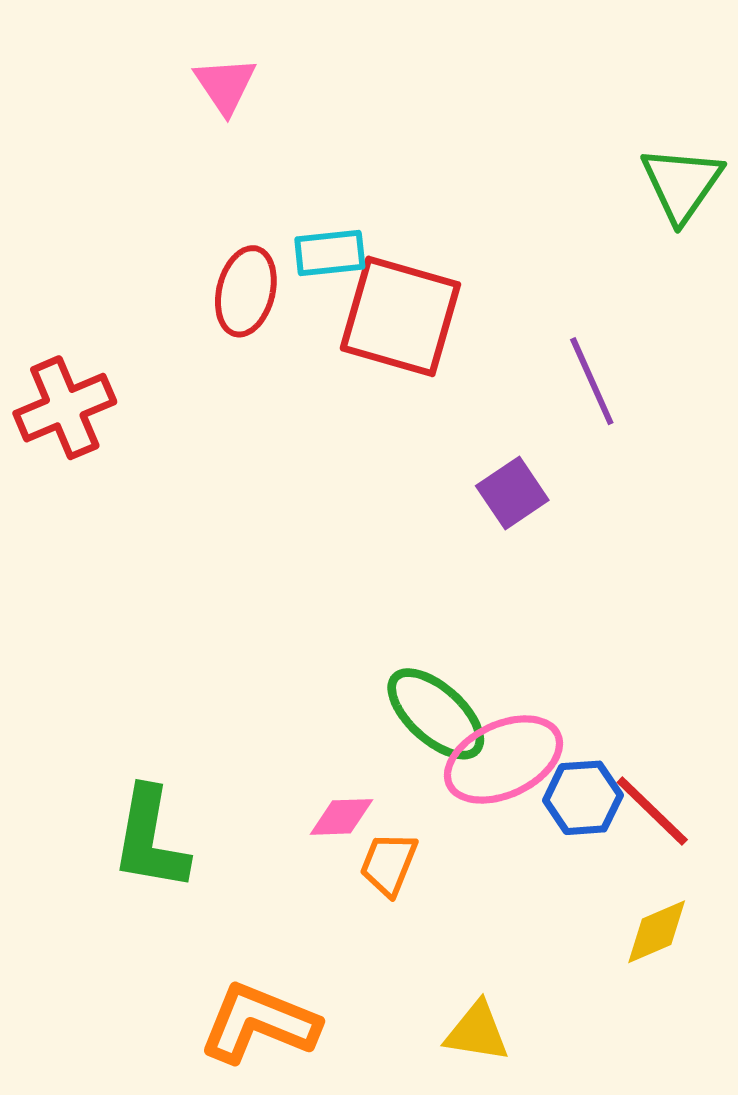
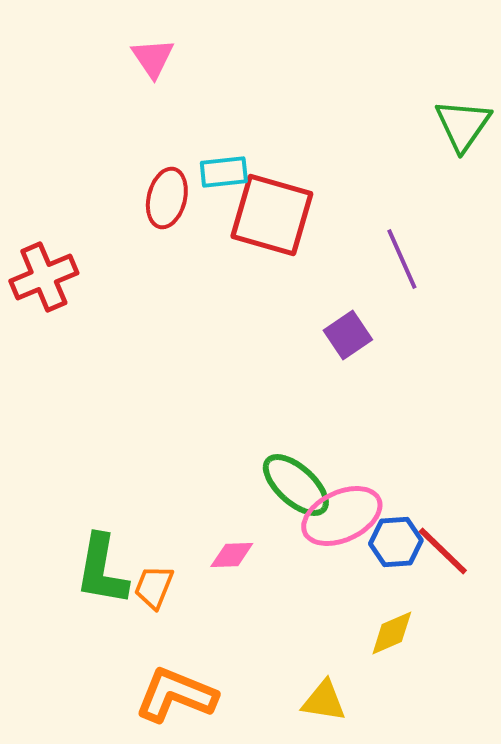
orange trapezoid: (389, 864) -> (154, 587), moved
yellow diamond: (657, 932) -> (392, 633), moved

